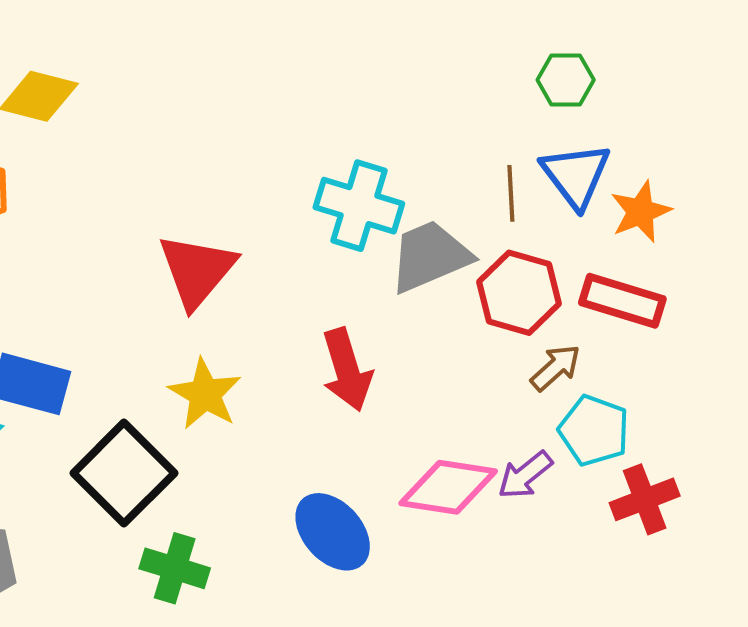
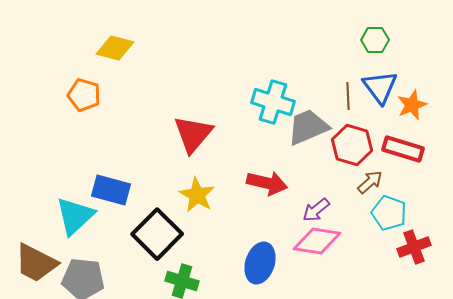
red arrow: (347, 370) -> (267, 183), turned -60
purple arrow: (525, 475) -> (316, 210), moved
blue ellipse: (333, 532) -> (260, 263), turned 60

